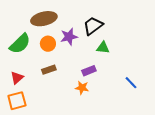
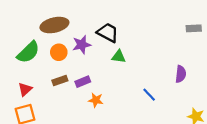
black trapezoid: (93, 26) -> (108, 33), turned 65
purple rectangle: (89, 71) -> (83, 82), moved

